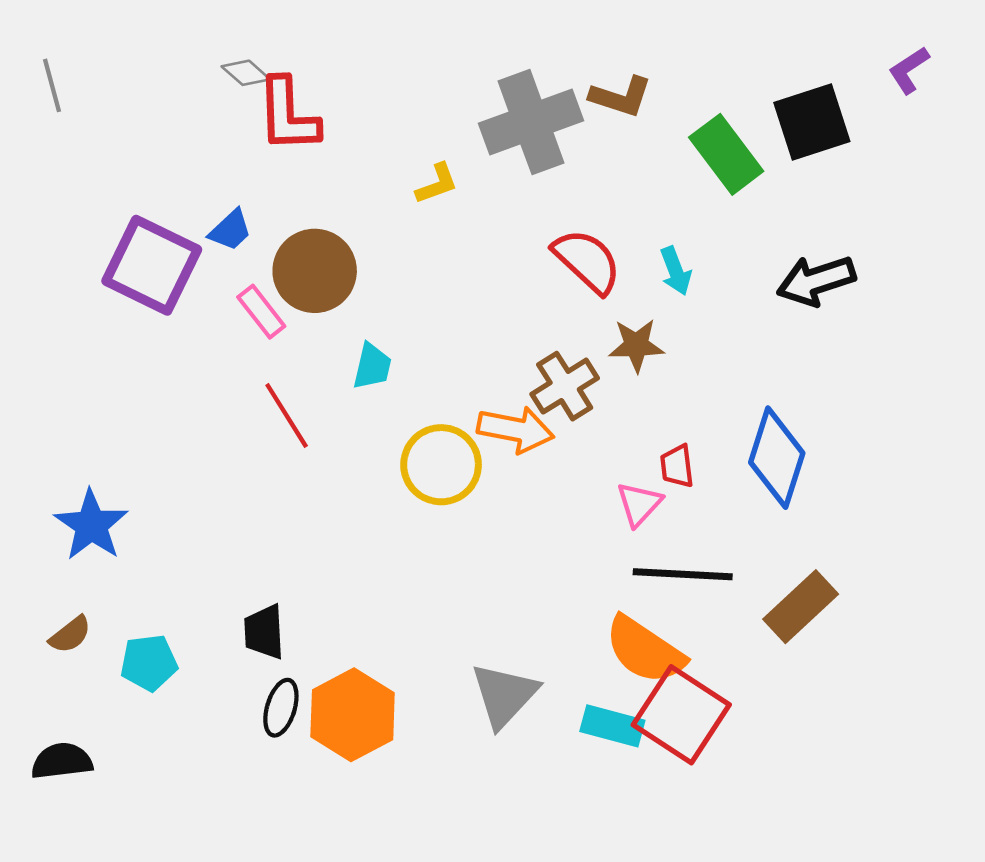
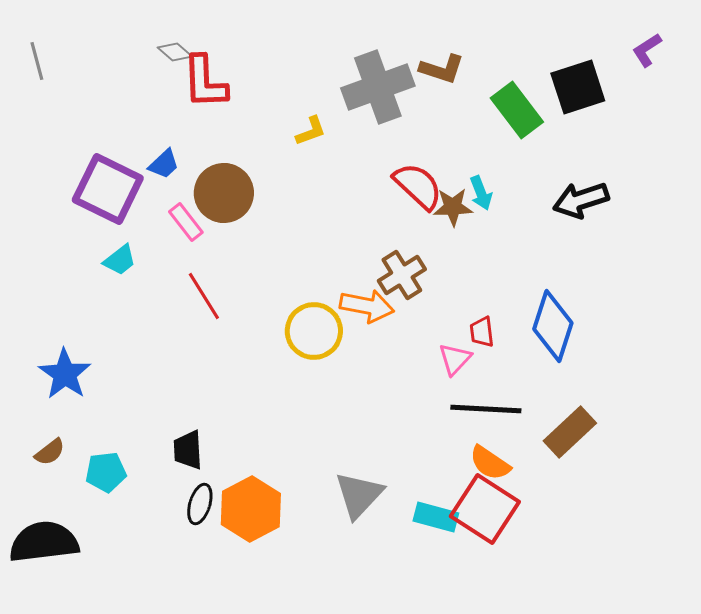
brown star: (636, 345) -> (453, 207), moved
cyan trapezoid: (372, 366) -> (120, 260), moved, turned 39
orange semicircle: (645, 650) -> (490, 463), moved, size x0.7
black semicircle: (62, 761) -> (44, 542), size x1.6

